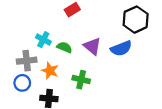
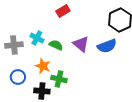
gray cross: (27, 61) -> (14, 45), moved
green cross: (81, 80) -> (59, 79), moved

